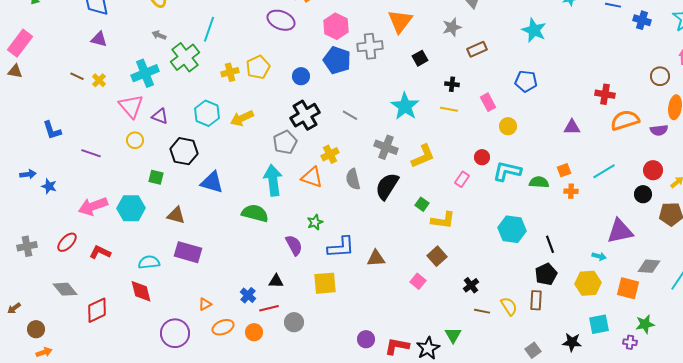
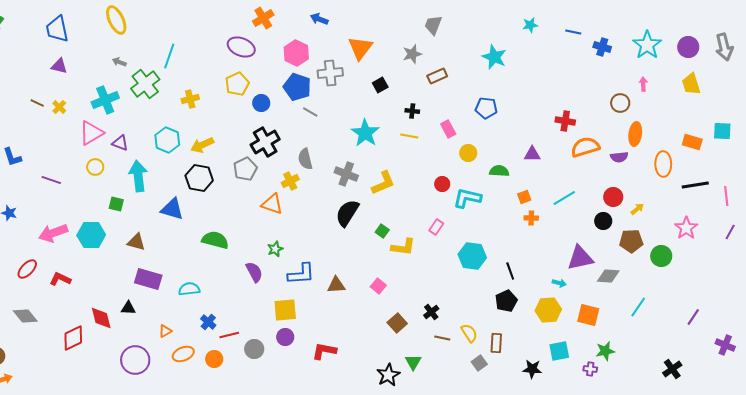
yellow pentagon: (258, 67) -> (237, 84), moved
pink triangle: (131, 106) -> (91, 133), turned 40
gray line: (350, 115) -> (310, 112), moved
black hexagon: (184, 151) -> (199, 178), moved
gray semicircle: (353, 179) -> (305, 159), moved
pink rectangle: (462, 179) -> (436, 227), moved
cyan arrow: (273, 180) -> (138, 176), moved
green semicircle: (539, 182) -> (499, 171), moved
brown square: (437, 256) -> (397, 323), moved
cyan semicircle: (149, 262) -> (189, 289), moved
gray diamond: (649, 266) -> (608, 276), moved
black triangle: (276, 281) -> (128, 308), moved
pink square: (418, 281) -> (378, 286), moved
brown rectangle: (536, 300) -> (496, 343), moved
red diamond: (97, 310) -> (73, 338), moved
purple circle: (366, 339) -> (285, 337), moved
red L-shape: (397, 346) -> (324, 351), moved
gray square: (533, 350) -> (479, 363), moved

